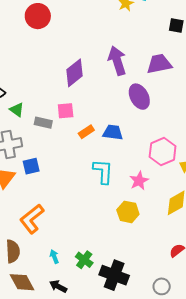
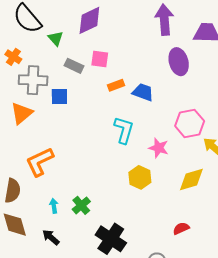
purple diamond: (75, 73) -> (89, 20), moved
green triangle: (17, 110) -> (56, 38), moved
blue square: (31, 166) -> (59, 97), moved
pink star: (139, 181) -> (159, 148), turned 30
green cross: (84, 260) -> (81, 205), moved

